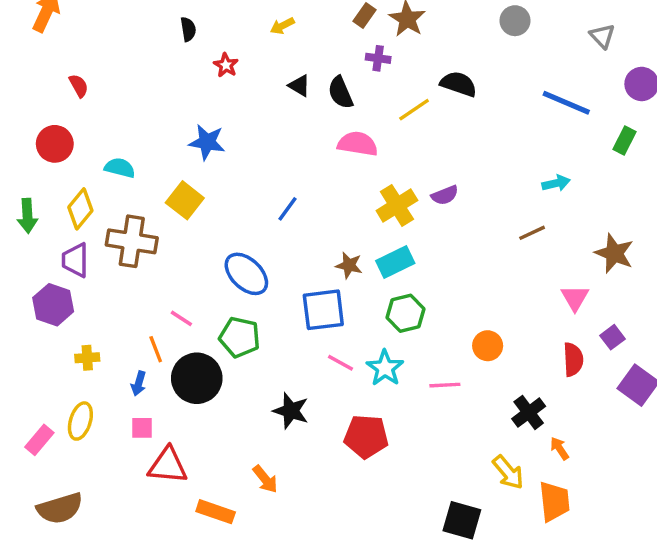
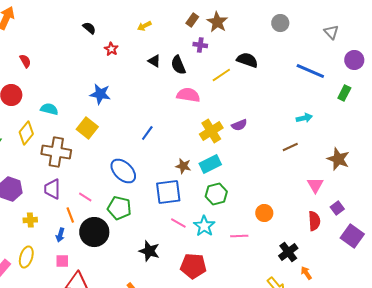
black semicircle: (188, 29) -> (89, 28), turned -40
purple trapezoid: (75, 260) -> (52, 189), moved

